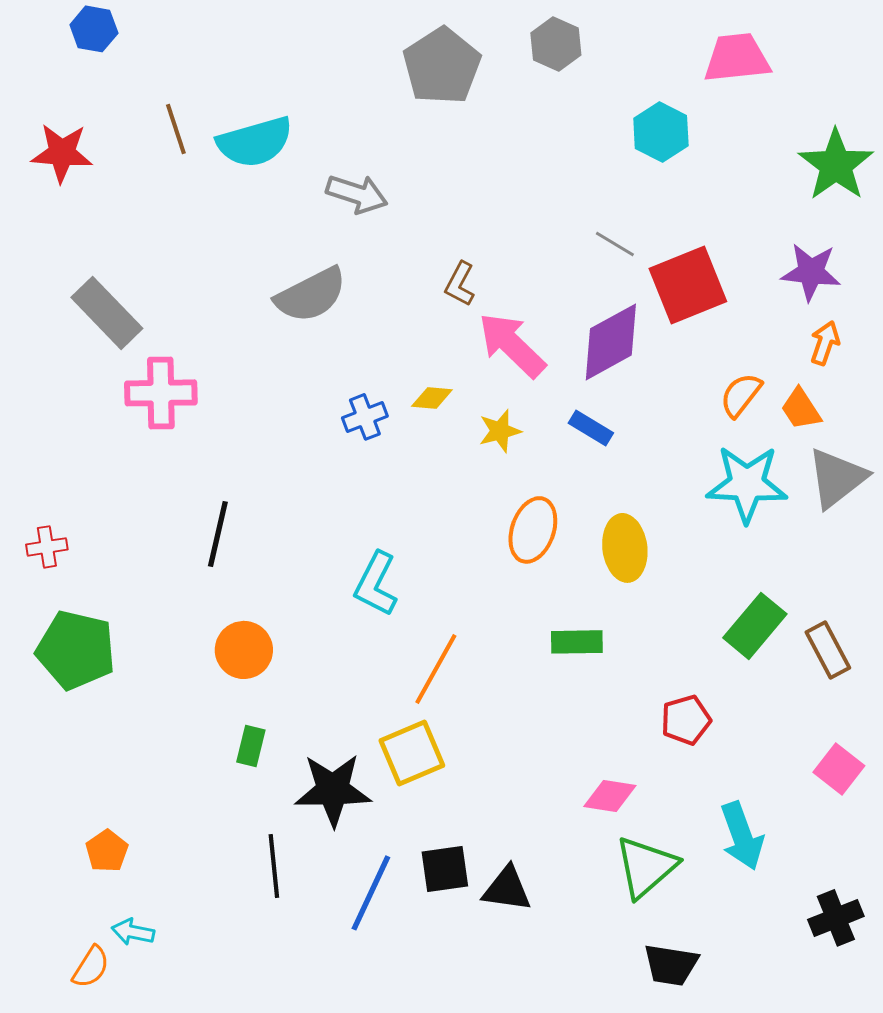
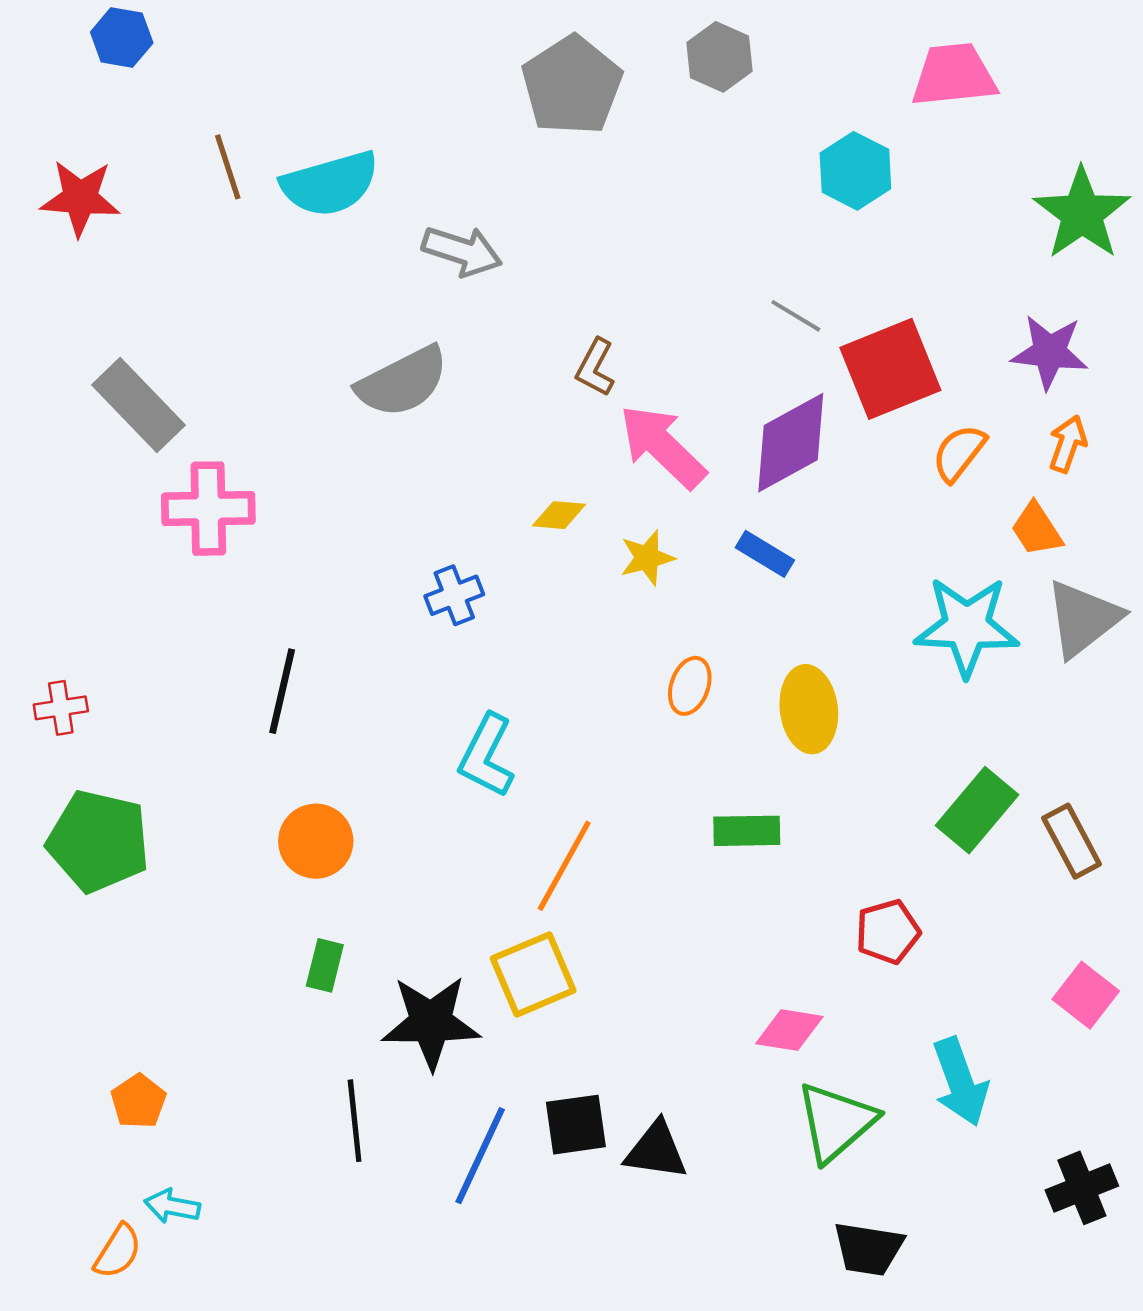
orange semicircle: (741, 395) -> (959, 453), moved
blue cross: (365, 417) -> (454, 595), moved
orange ellipse: (533, 530) -> (690, 686), size x0.7

